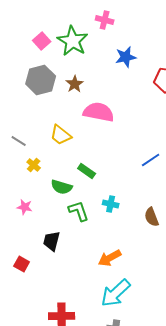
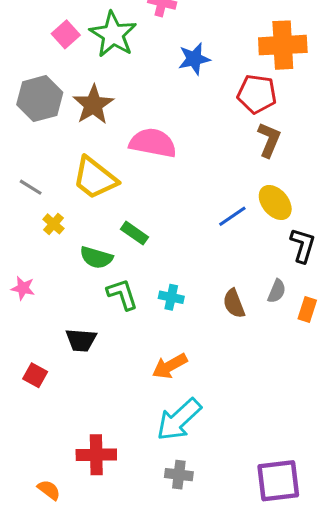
gray hexagon: (41, 80) -> (40, 99), moved
brown star: (75, 84) -> (93, 105), moved, size x1.5
yellow trapezoid: (61, 135) -> (95, 178), size x1.4
cyan cross: (111, 204) -> (171, 297), moved
pink star: (25, 207) -> (23, 288), moved
black trapezoid: (52, 241) -> (81, 340), turned -100

